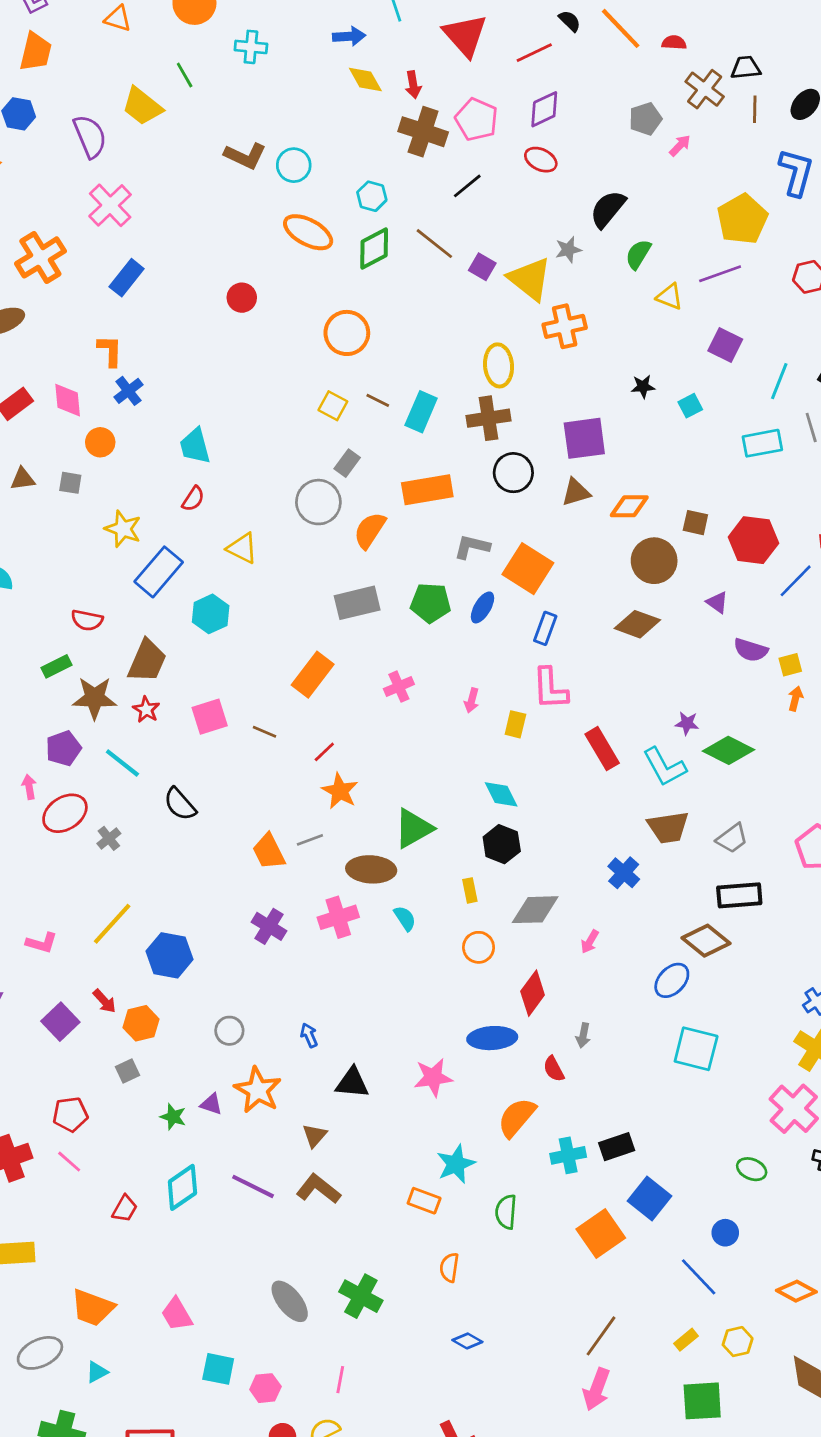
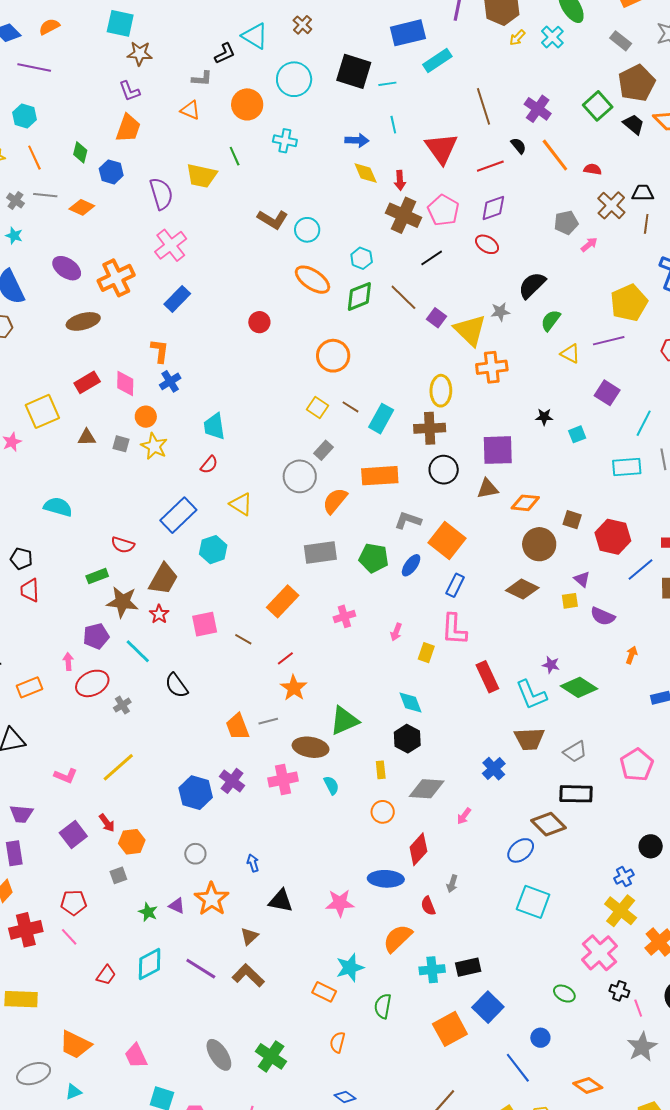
yellow trapezoid: (142, 106) -> (201, 176), turned -32
yellow star: (123, 529) -> (154, 446), moved
yellow square: (790, 665) -> (570, 601), moved
blue hexagon: (170, 955) -> (196, 793), moved

